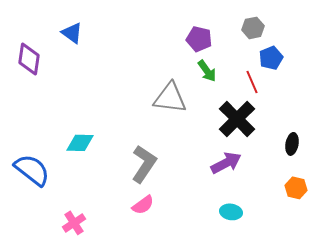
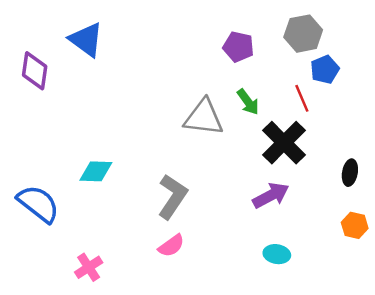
gray hexagon: (253, 28) -> (303, 34), size x1.4
blue triangle: (72, 33) -> (86, 40), size x1.4
green arrow: (207, 71) -> (248, 102), moved

